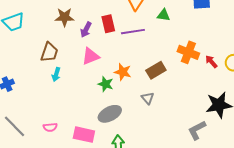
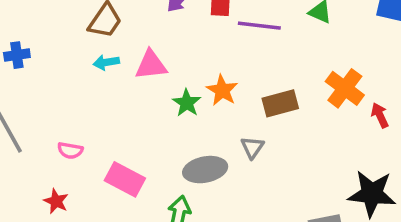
pink triangle: (91, 56) -> (151, 65), moved
cyan arrow: (56, 74) -> (106, 62), turned 48
gray ellipse: (110, 114) -> (205, 170), moved

